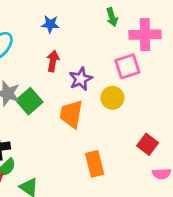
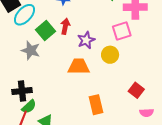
green square: (29, 101) -> (45, 31), moved
orange trapezoid: (71, 114) -> (79, 67), turned 80

